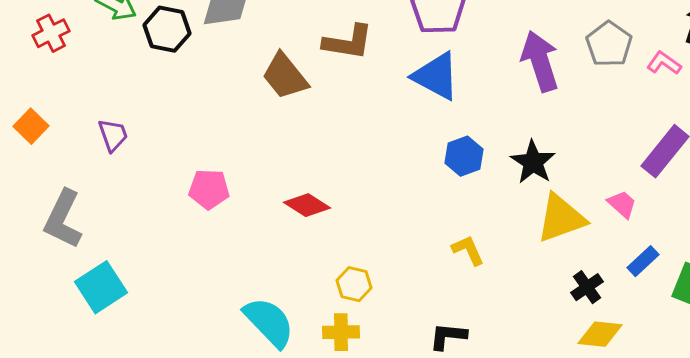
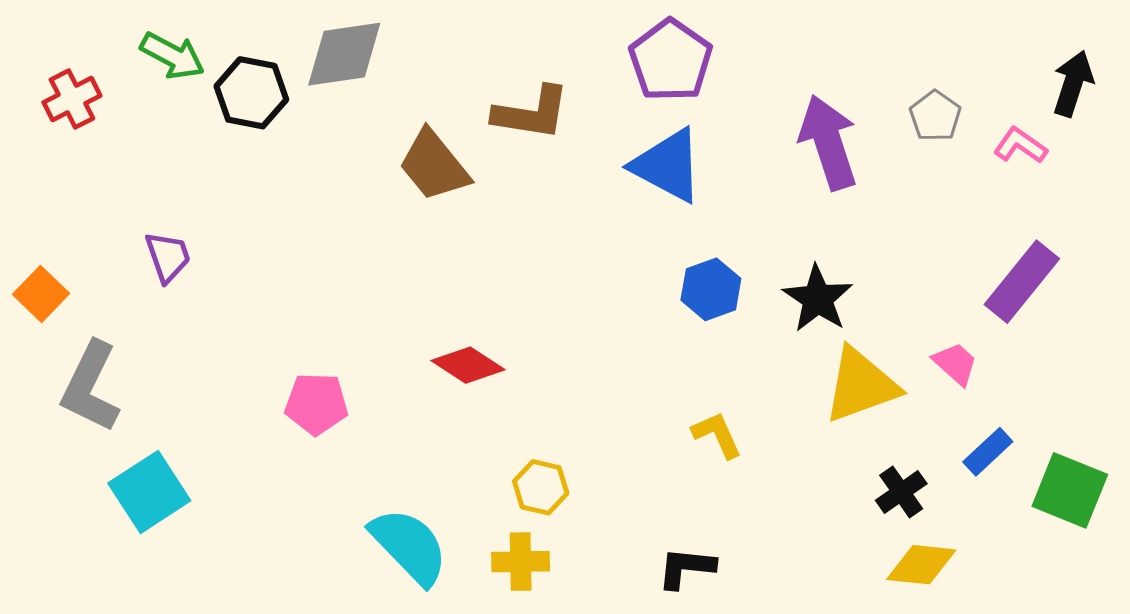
gray pentagon: (609, 44) -> (935, 116), size x0.7
orange square: (31, 126) -> (41, 294), moved
pink pentagon: (209, 189) -> (316, 404), moved

